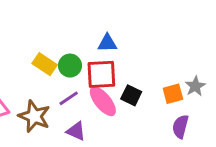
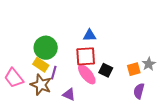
yellow rectangle: (45, 64) -> (41, 65), moved
green circle: (70, 66) -> (46, 48), moved, size x1.5
purple line: (69, 98) -> (54, 73), moved, turned -40

